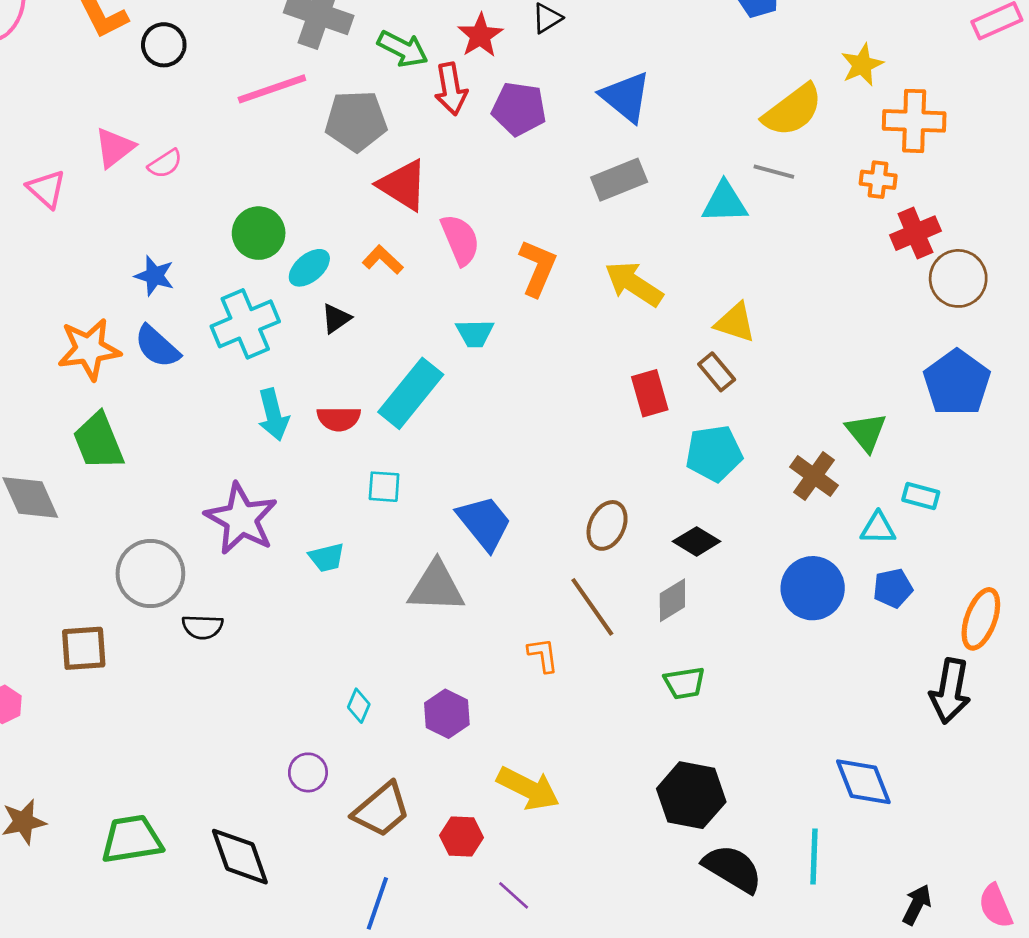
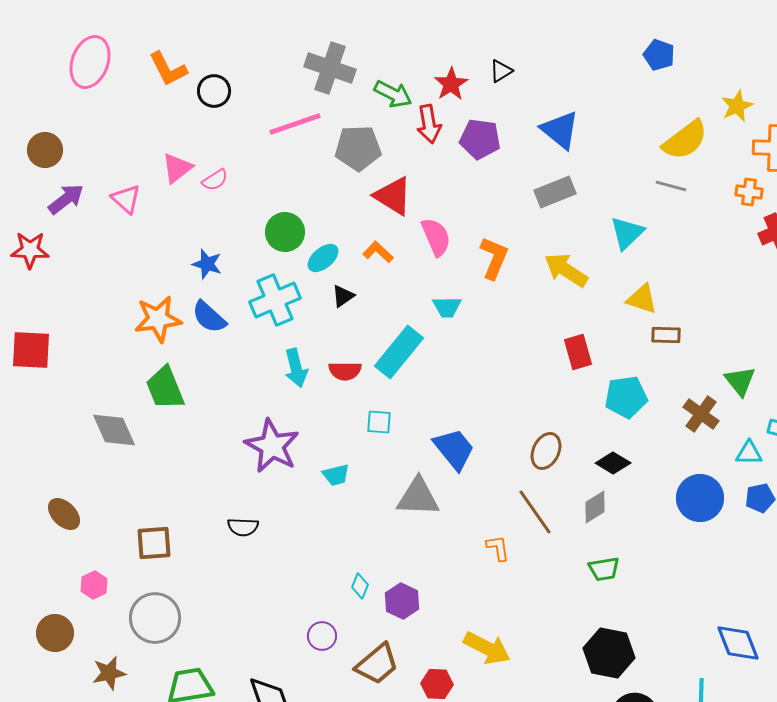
cyan triangle: (725, 202) -> (627, 233), moved, turned -42
brown rectangle: (717, 372) -> (666, 335), moved, turned -48
gray circle: (150, 574) -> (155, 618), moved
purple hexagon: (447, 714) -> (402, 601), moved

